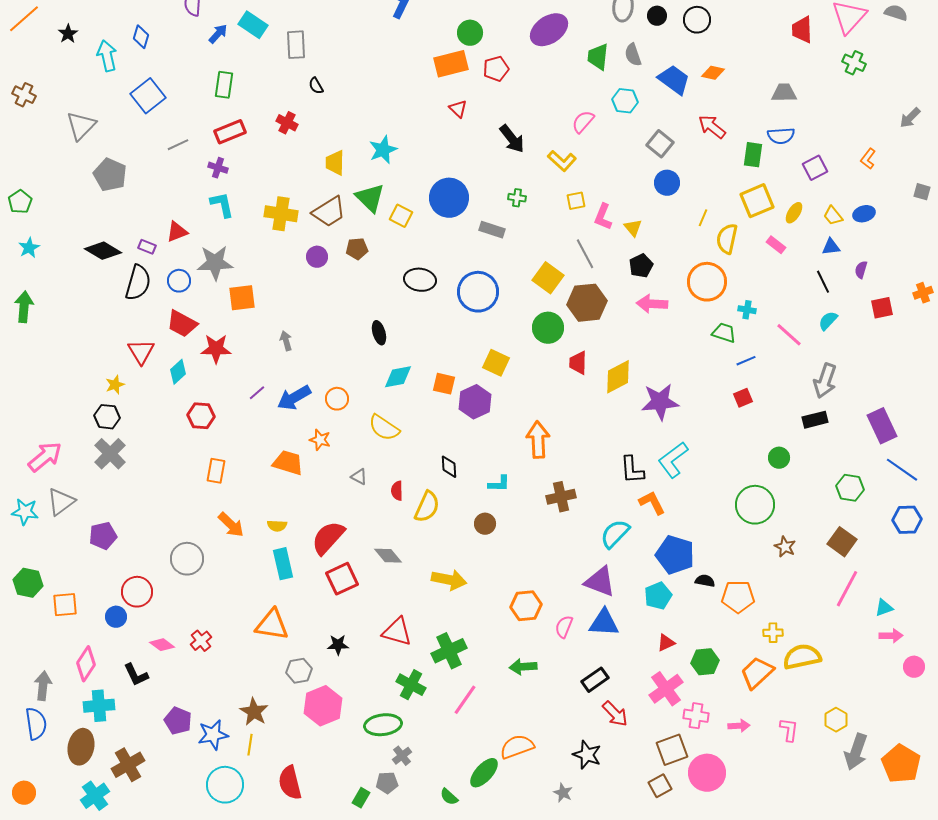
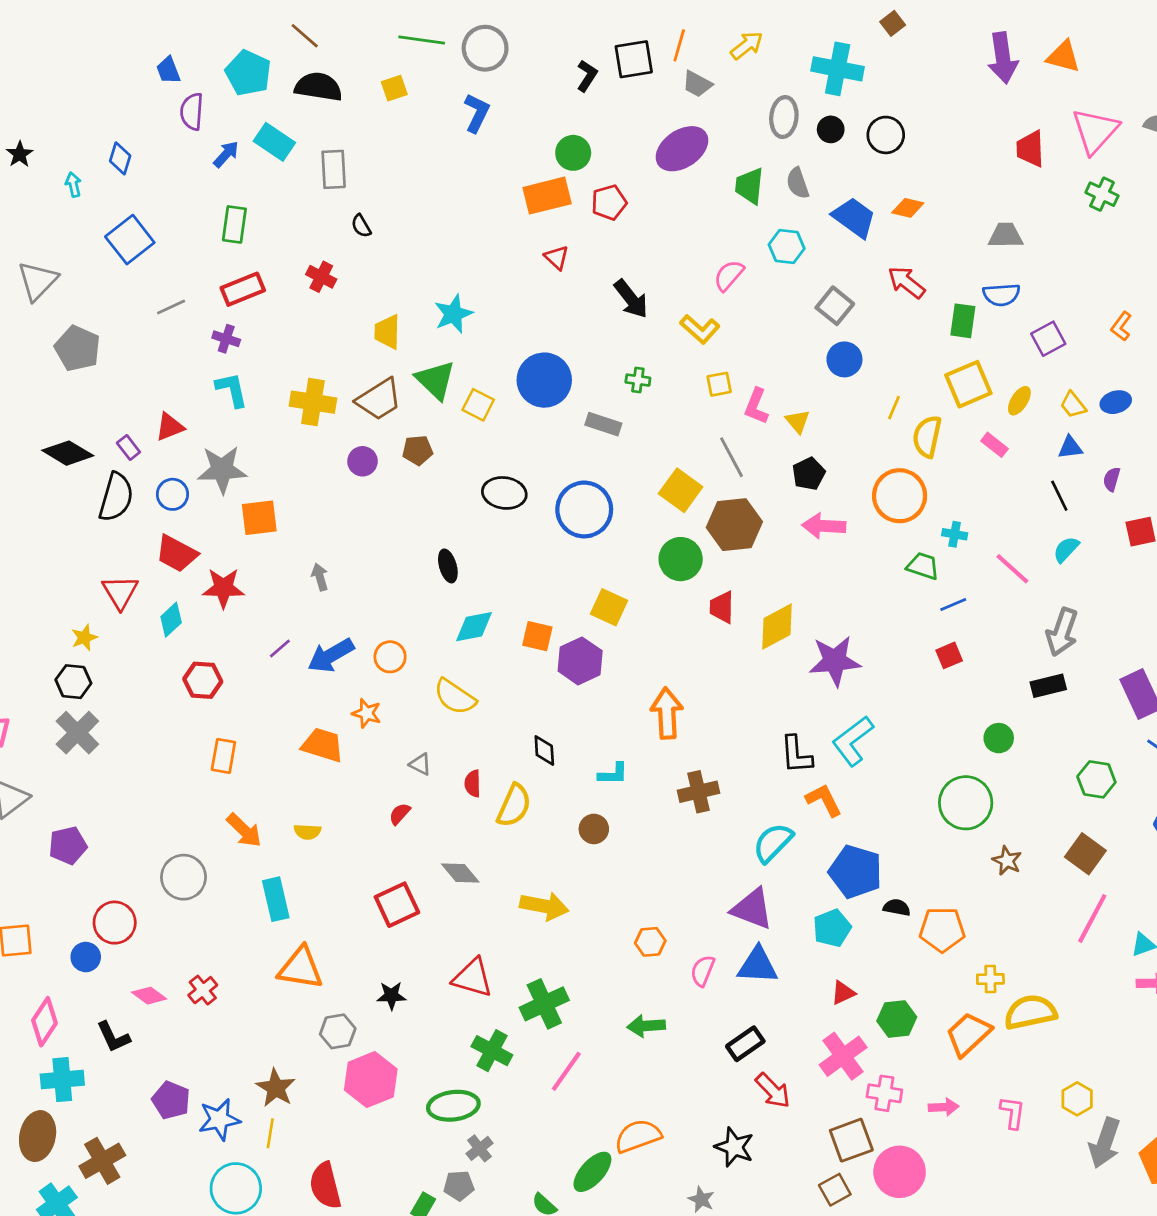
cyan arrow: (107, 56) -> (73, 185), size x0.6
purple rectangle: (147, 247) -> (128, 448), turned 30
red semicircle: (328, 538) -> (400, 814), moved, size x0.5
cyan rectangle: (283, 564) -> (276, 899), moved
orange hexagon: (526, 606) -> (650, 942), size x0.7

